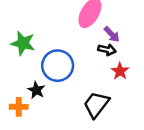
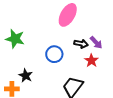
purple arrow: (112, 34) -> (96, 42), moved
blue circle: (58, 66) -> (54, 54), moved, size x0.7

